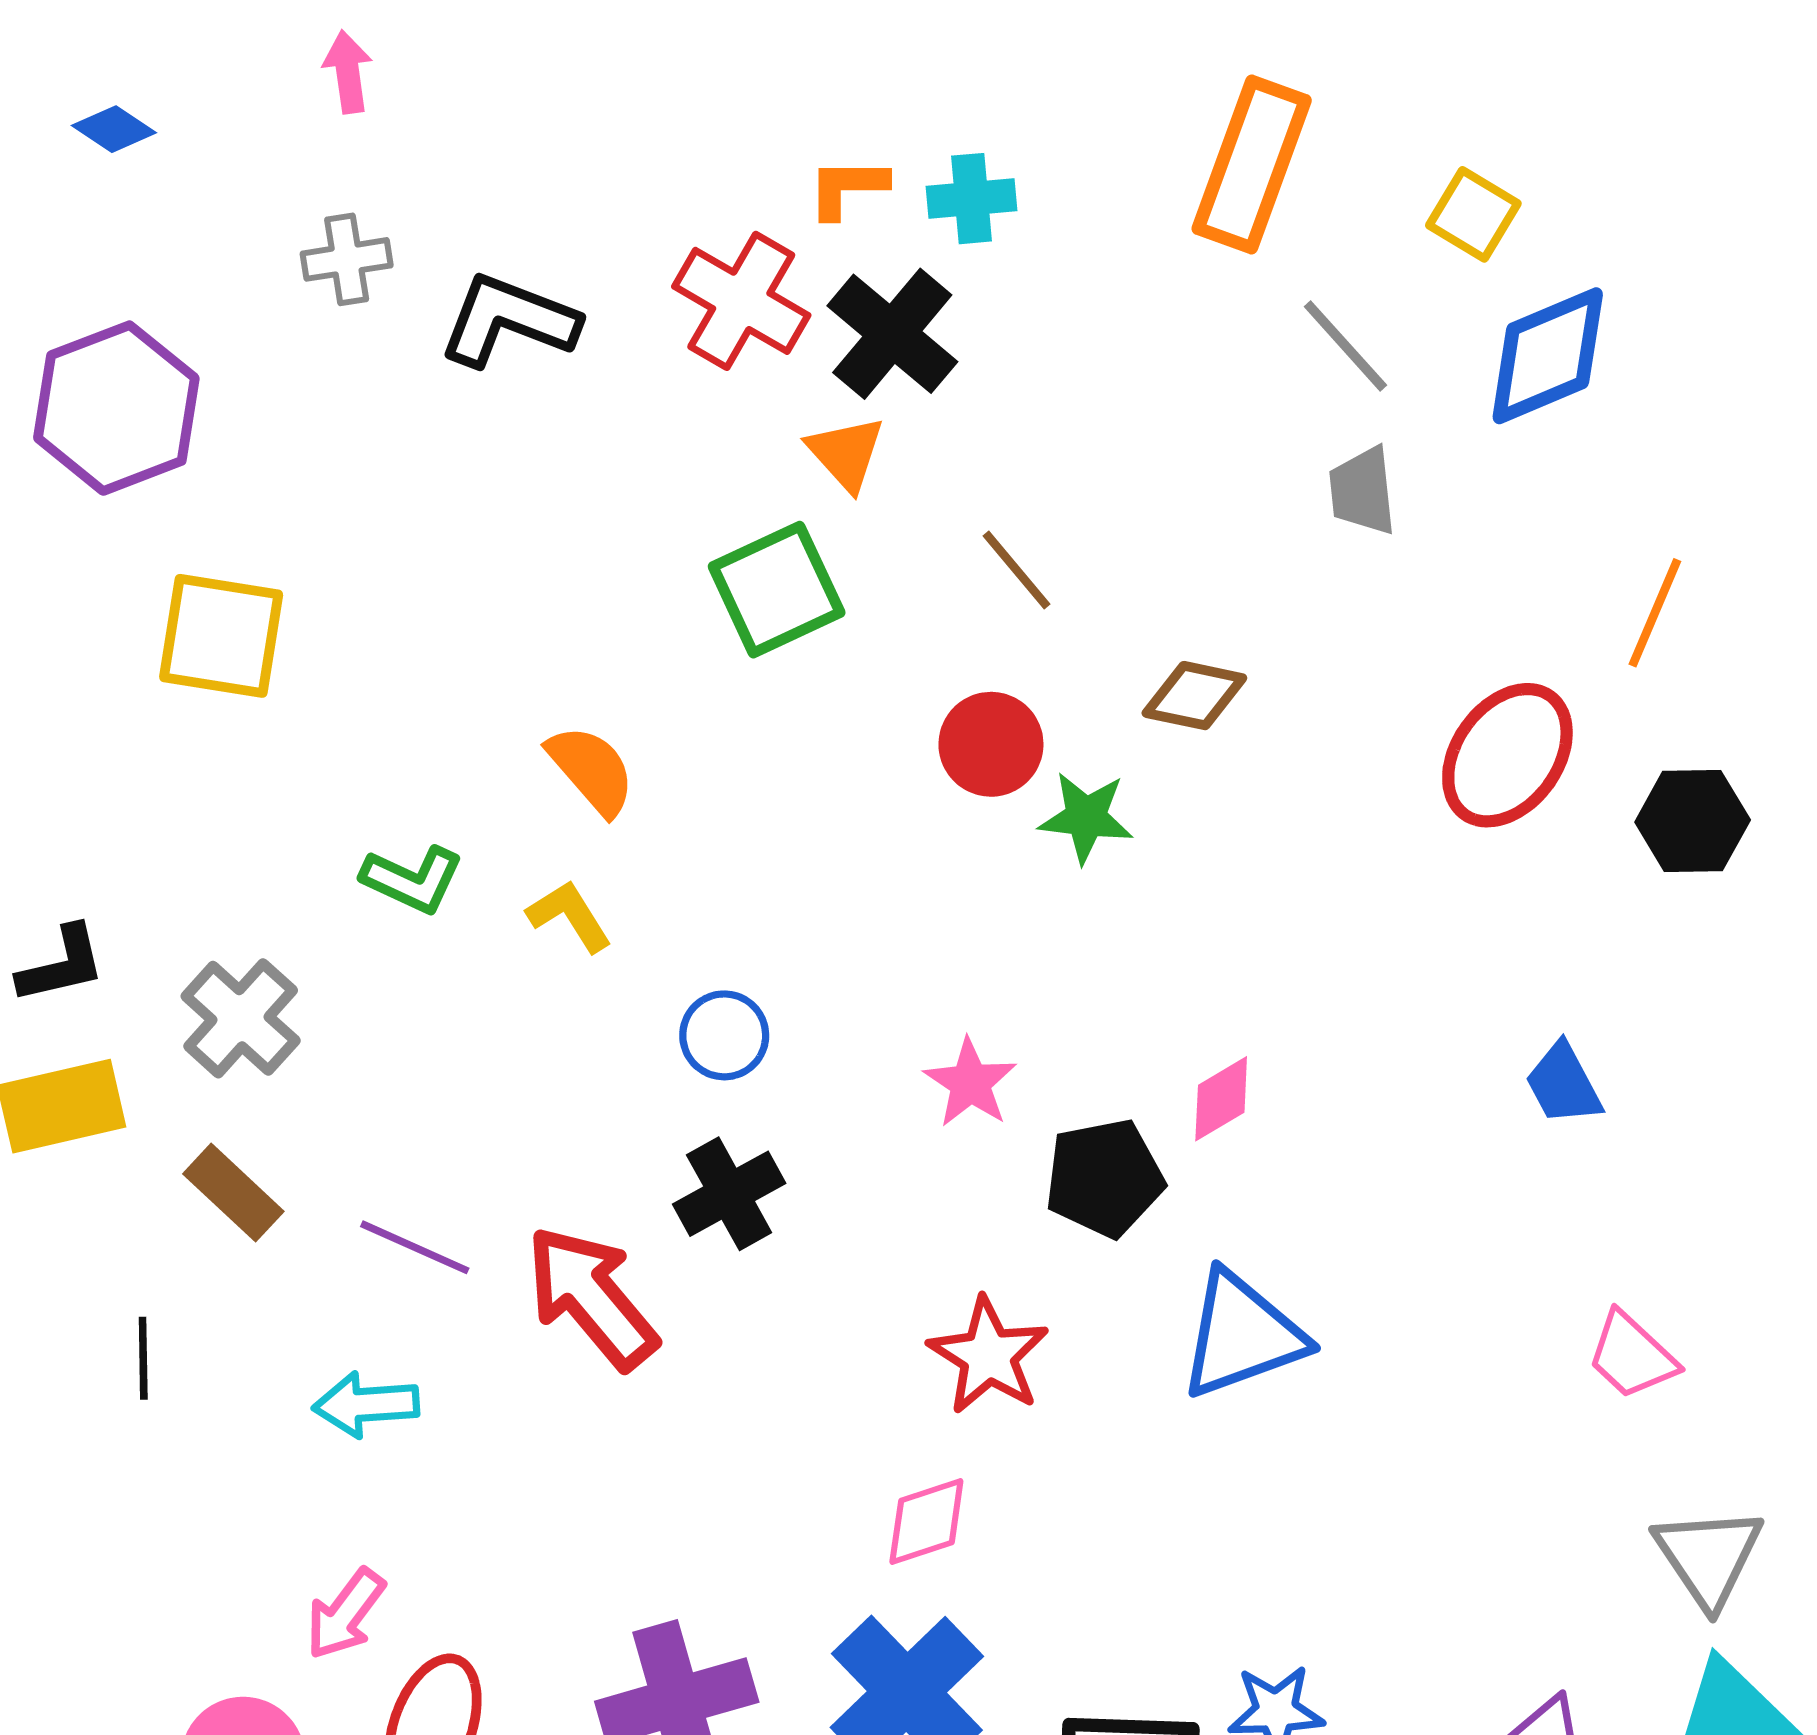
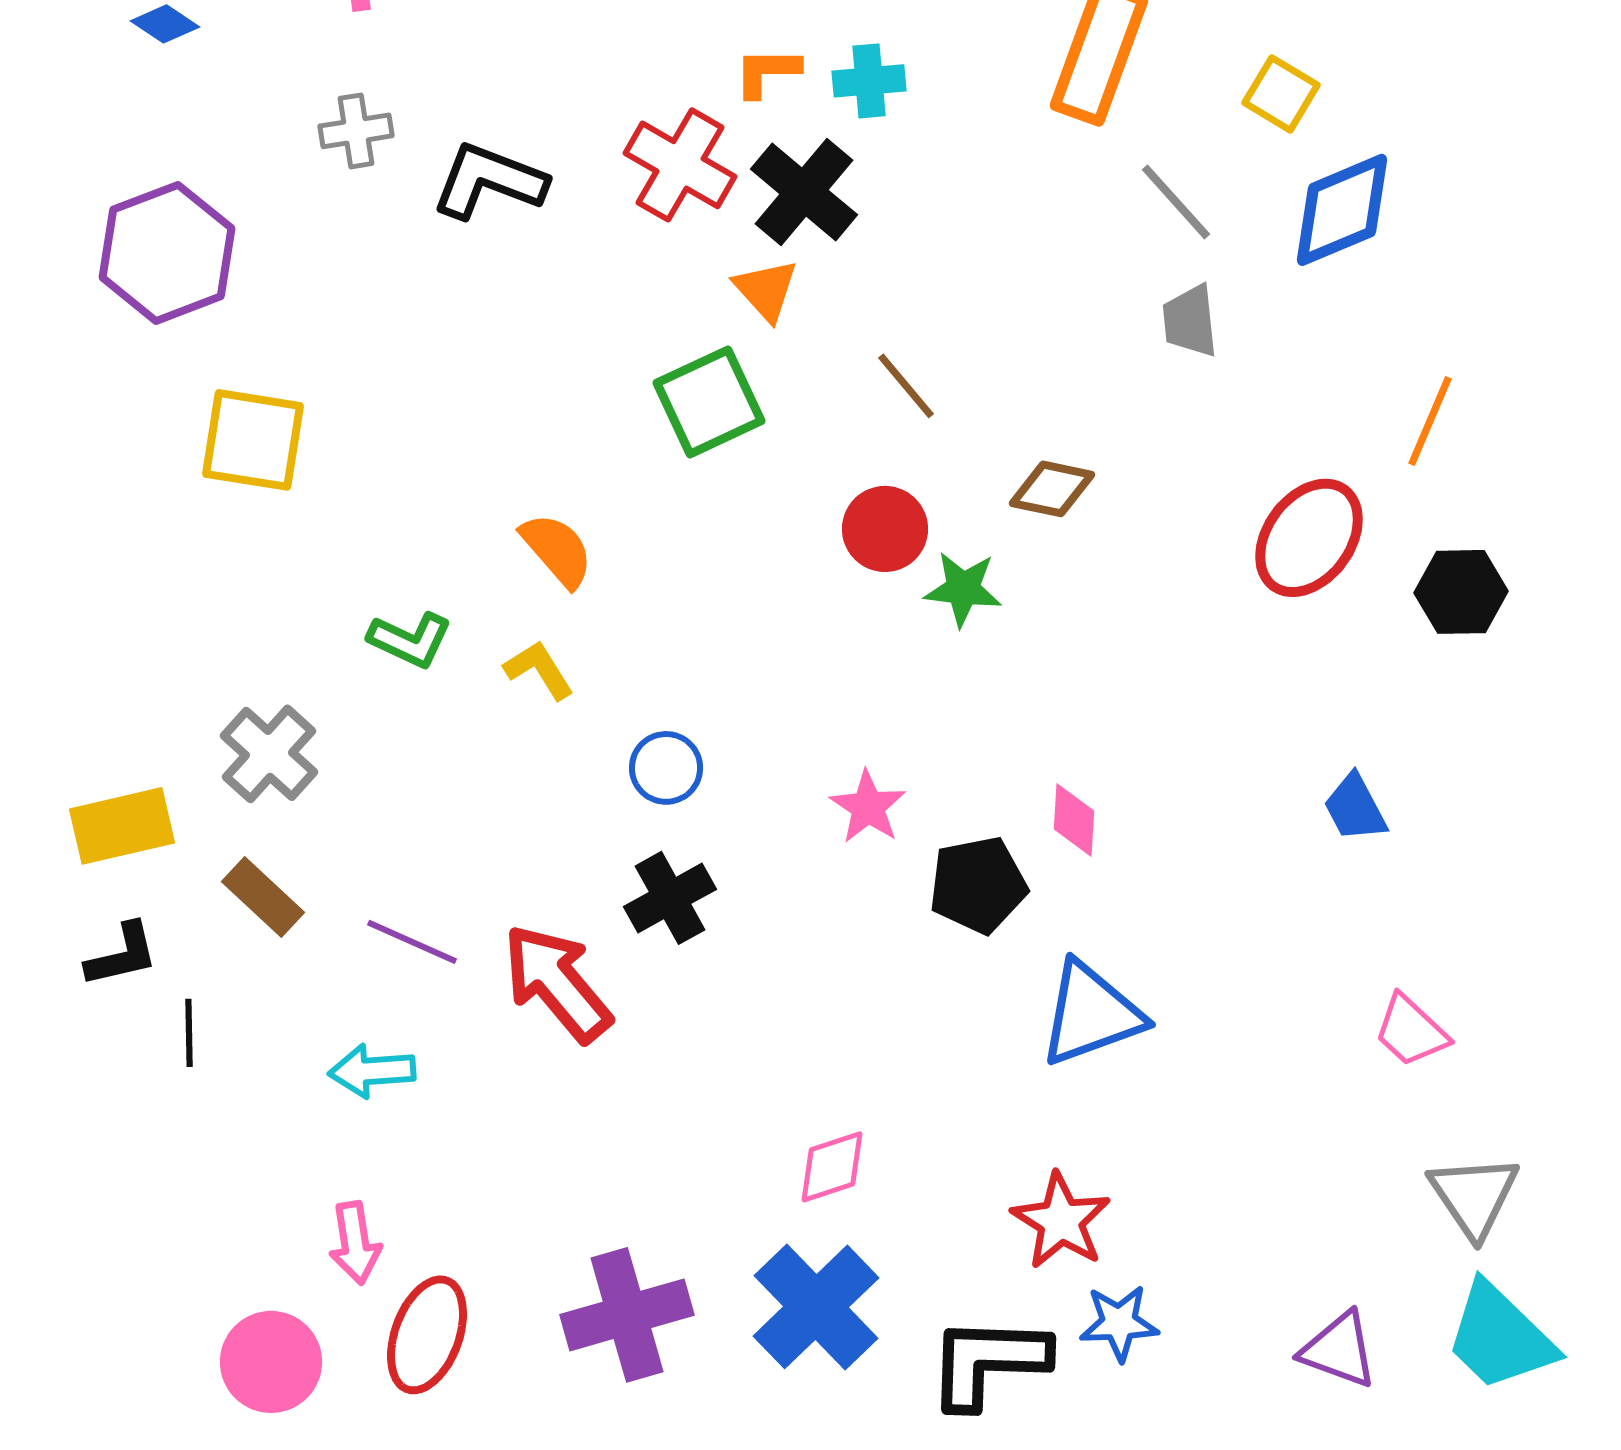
black L-shape: (62, 965) -> (122, 955), moved
pink diamond: (1221, 1099) -> (1074, 820), turned -56
red star: (989, 1356) -> (1061, 1221), moved
pink arrow: (345, 1614) -> (355, 1243), turned -46

